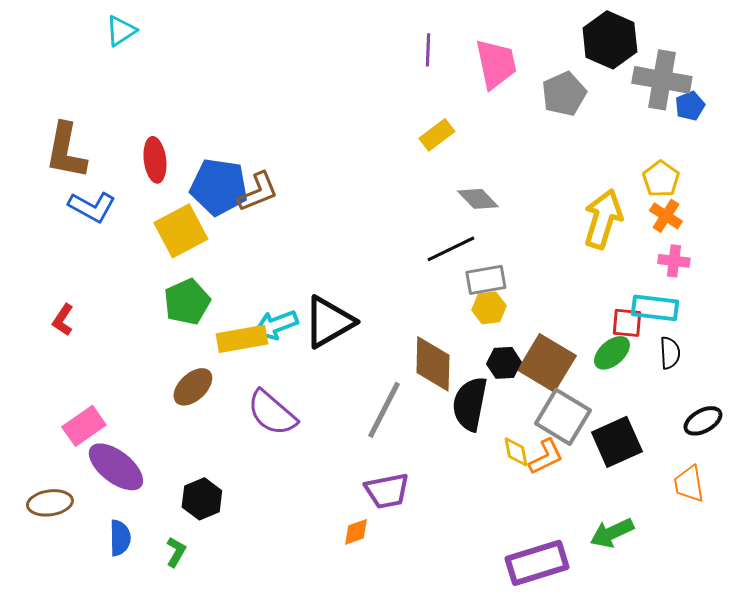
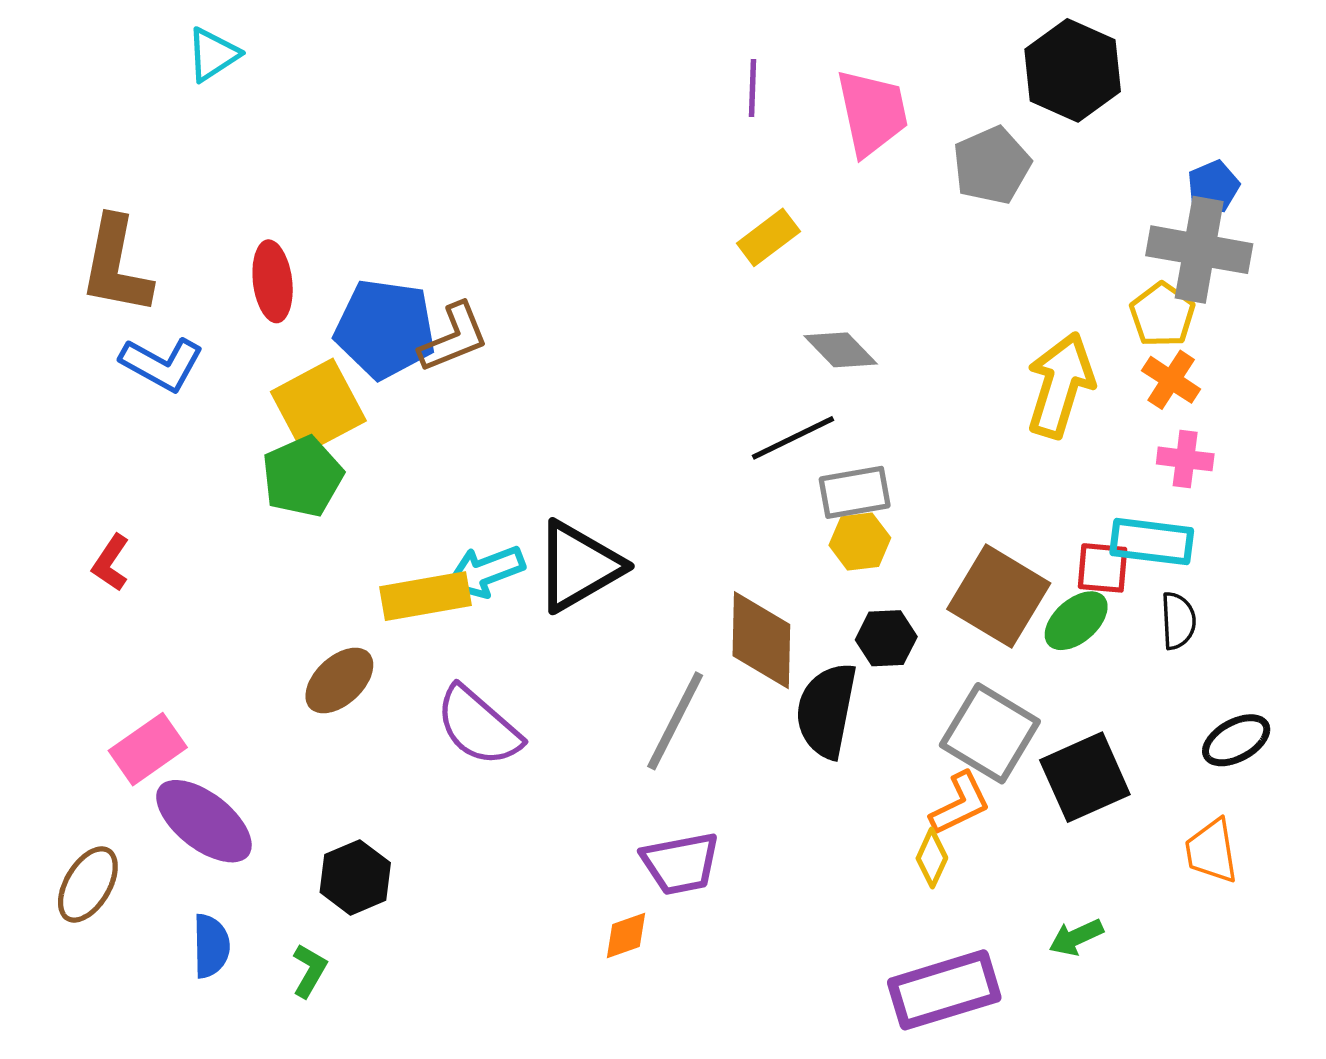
gray cross: (662, 80) -> (1199, 250), moved
green pentagon: (187, 302) -> (302, 477), moved
brown square: (547, 363) -> (999, 596), moved
yellow diamond: (516, 452) -> (932, 858), moved, turned 36
brown ellipse: (50, 503) -> (88, 884), turned -51
green arrow: (612, 533) -> (1076, 937), size x0.7

